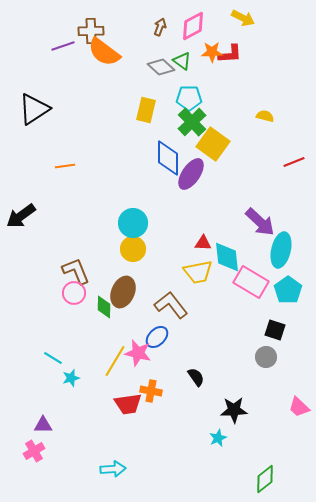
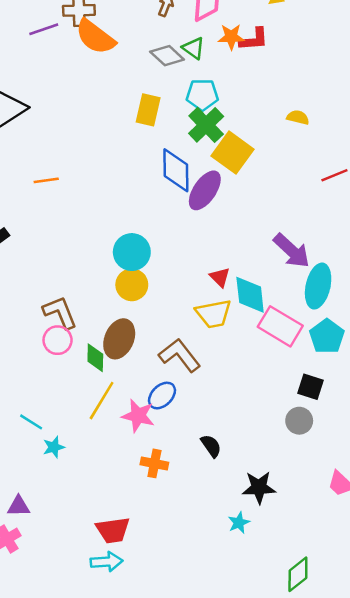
red triangle: (203, 243) -> (220, 277), turned 42
yellow line: (115, 361) -> (102, 401), moved
red trapezoid: (128, 404) -> (113, 530), moved

